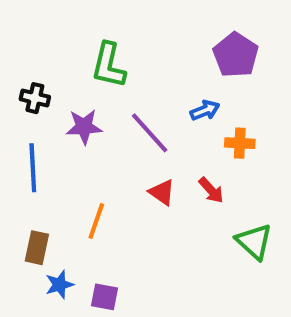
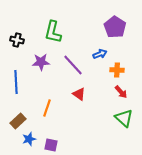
black cross: (35, 98) -> (17, 40), moved
red arrow: (211, 190) -> (121, 92), moved
brown rectangle: (37, 248) -> (18, 121), turned 35

